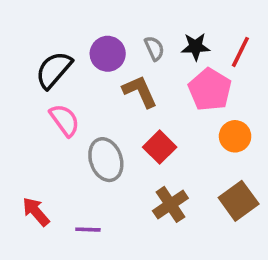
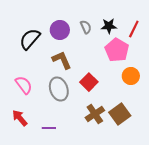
brown L-shape: (140, 91) -> (62, 60), moved
pink semicircle: (65, 120) -> (24, 85), moved
brown square: (239, 201) -> (120, 114), moved

